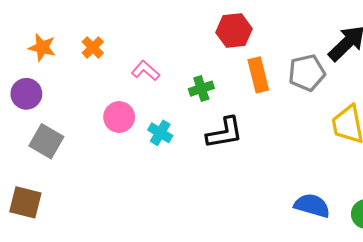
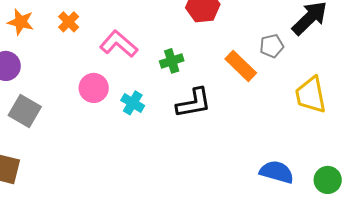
pink L-shape: (145, 71) -> (119, 44), size x1.4
gray pentagon: (307, 73) -> (272, 46), size x0.7
orange rectangle: (258, 75) -> (241, 66), moved, turned -32

